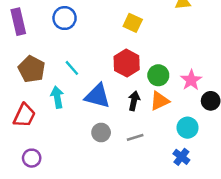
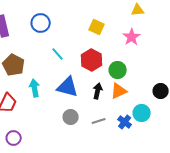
cyan line: (72, 68) -> (58, 54), moved
pink star: (191, 80) -> (132, 37), moved
blue cross: (181, 157) -> (125, 122), moved

